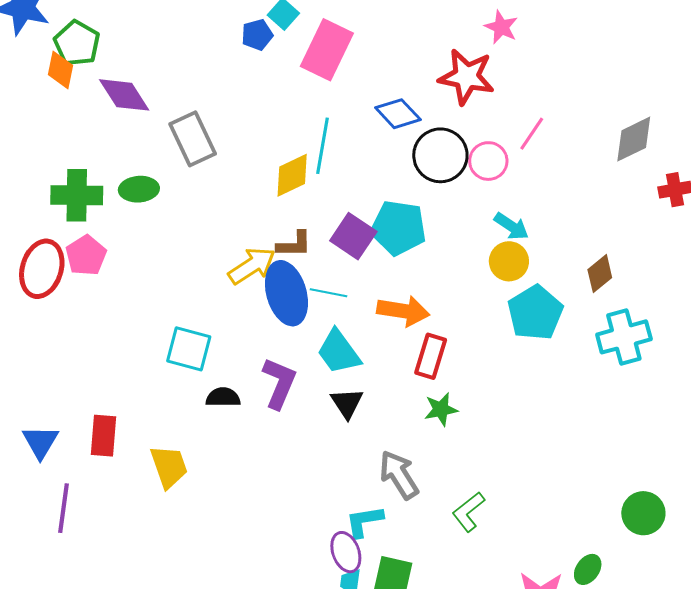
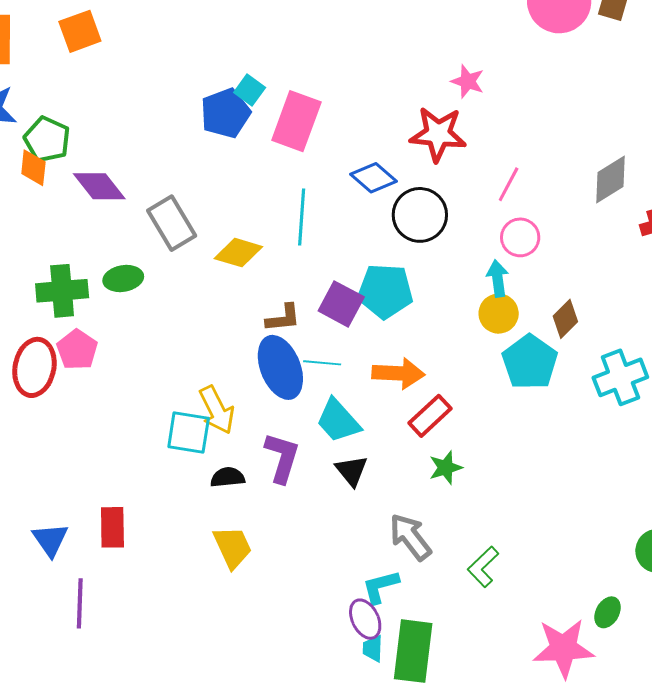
blue pentagon: (257, 35) -> (225, 113), size x1.6
pink circle: (488, 161) -> (520, 237), moved
yellow diamond: (292, 175) -> (238, 253), moved, turned 48
cyan arrow: (511, 226) -> (498, 279), turned -126
yellow arrow: (252, 266) -> (217, 410), moved, turned 102
brown diamond: (600, 274) -> (565, 319), moved
red rectangle: (431, 356) -> (430, 416), turned 36
yellow trapezoid: (169, 467) -> (233, 547), moved

